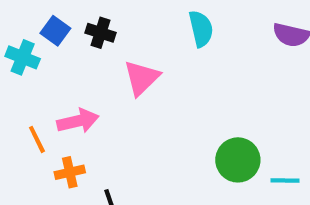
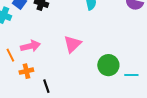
pink triangle: (142, 78) -> (72, 44), moved

